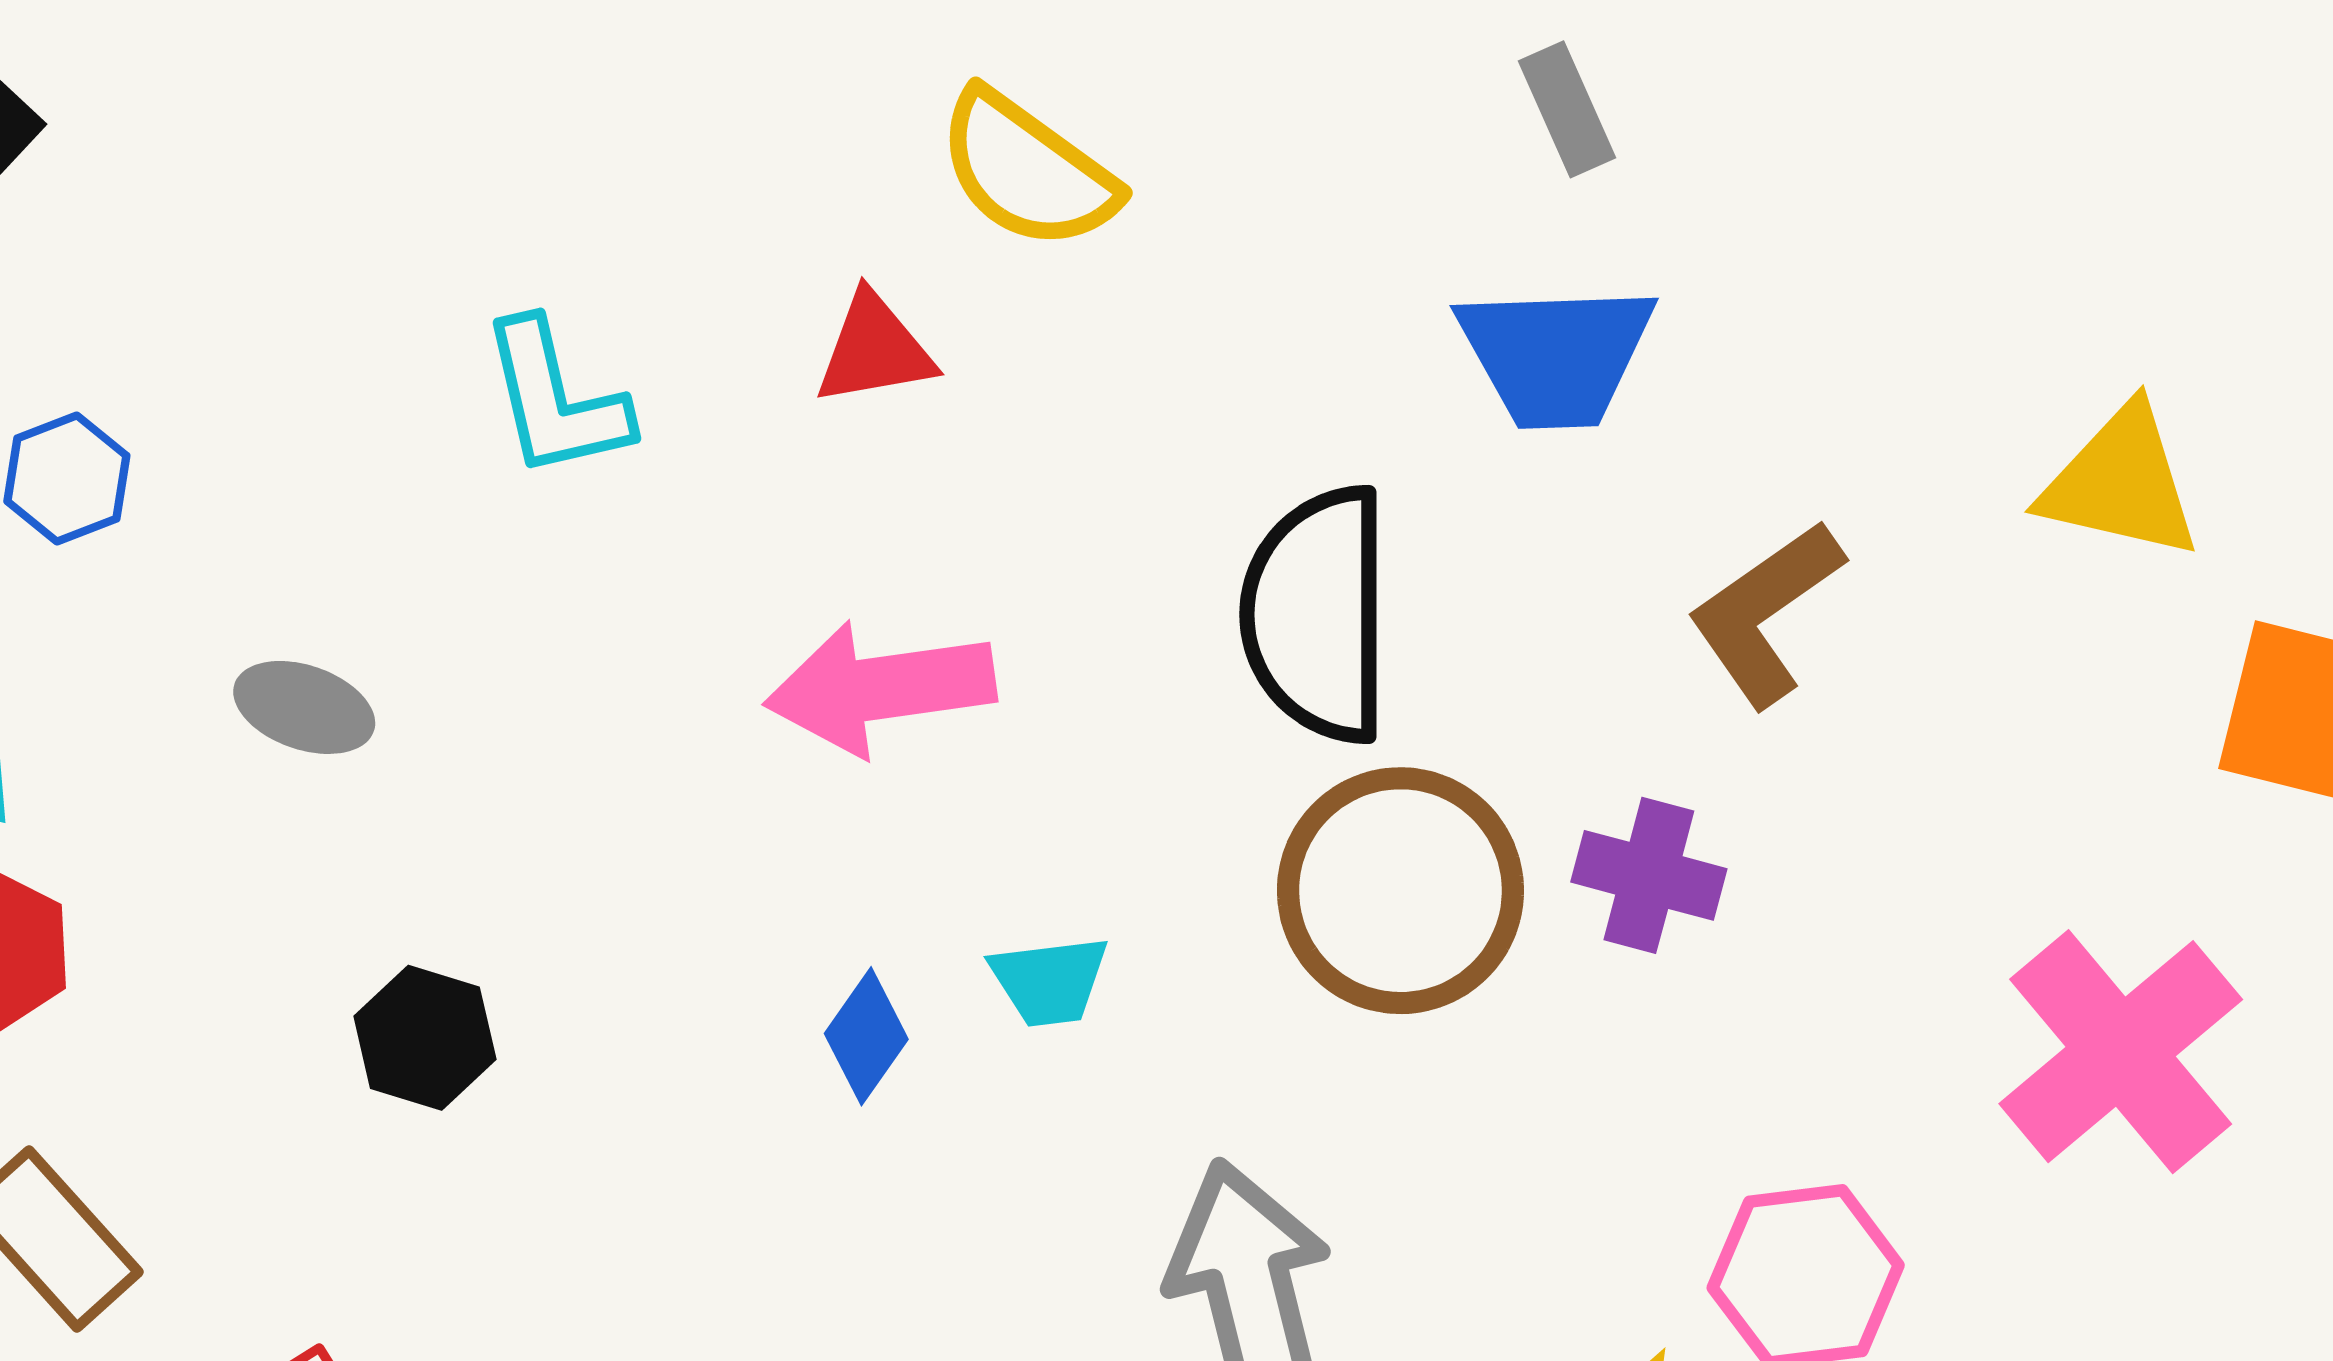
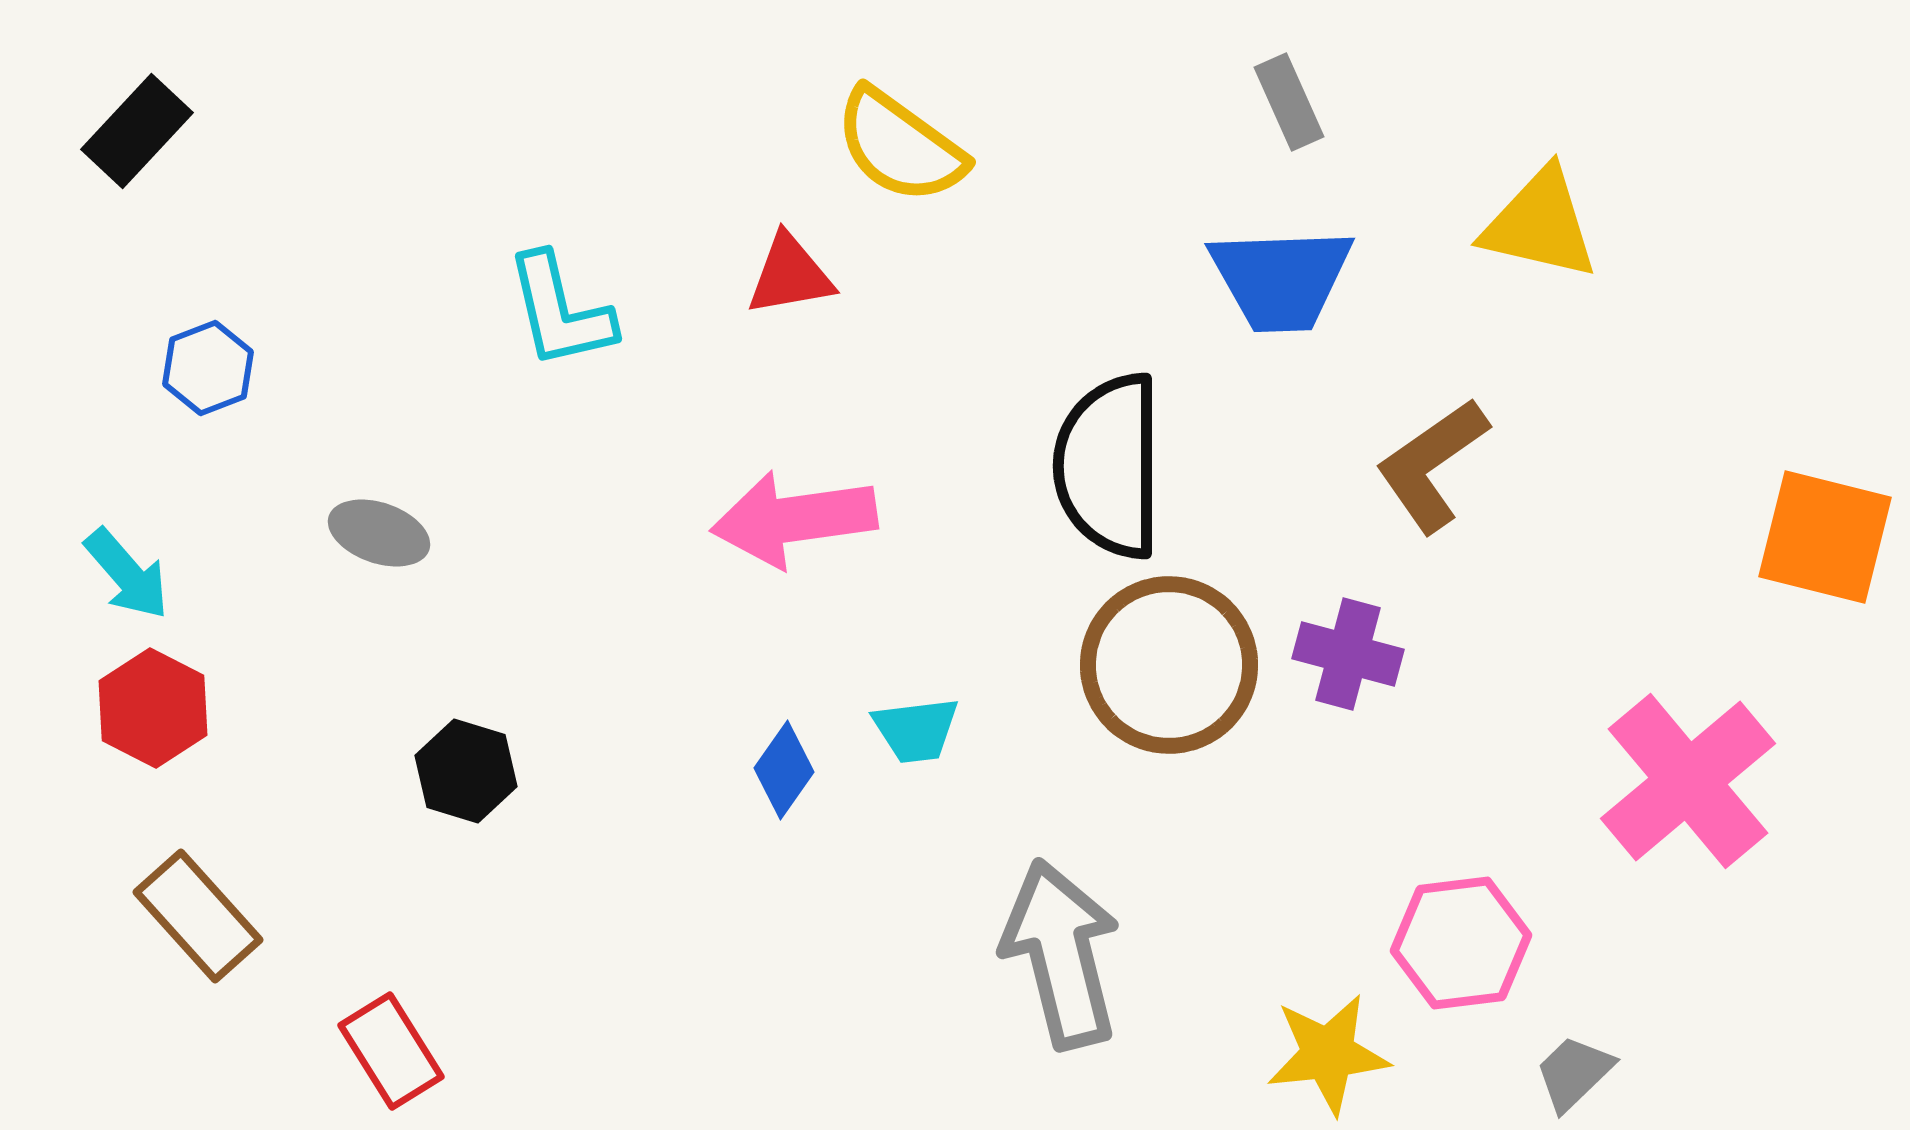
yellow triangle: (2121, 483) -> (1540, 224), moved

